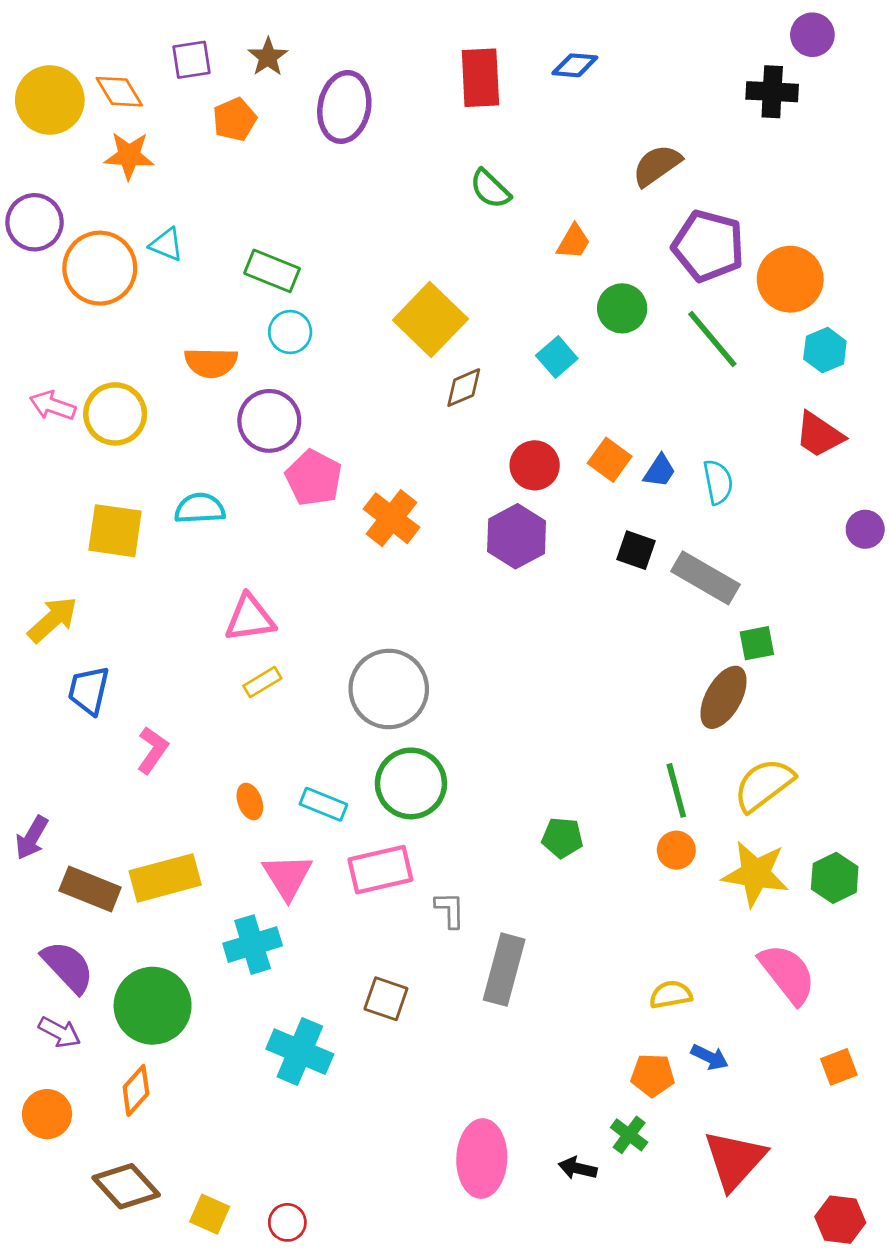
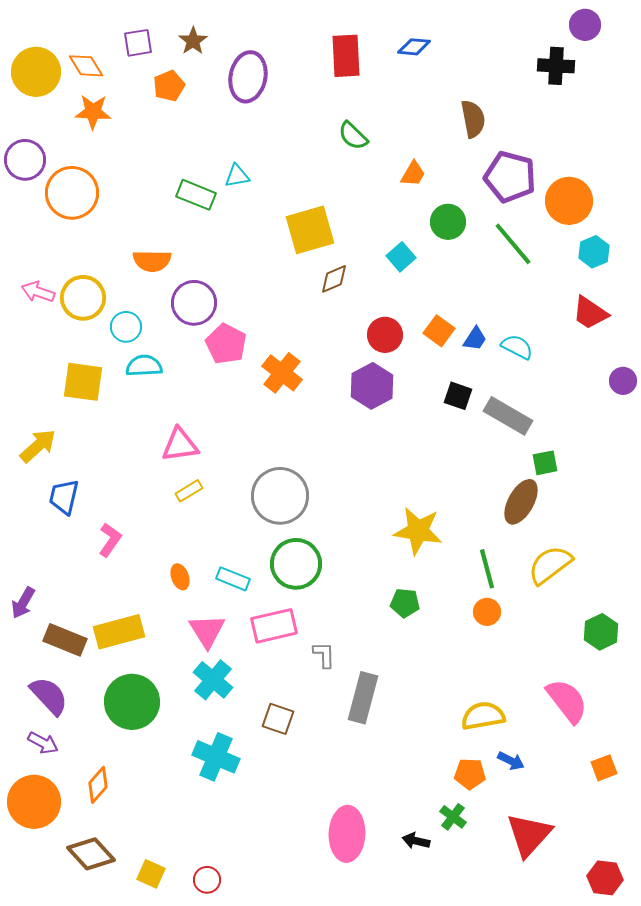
brown semicircle: (657, 165) -> (473, 119), turned 114
cyan triangle: (166, 244) -> (237, 176), moved, turned -32
yellow square: (430, 319) -> (310, 230), turned 30
cyan circle: (290, 332) -> (126, 327), moved
cyan semicircle: (718, 482) -> (517, 347), turned -52
yellow star: (755, 874) -> (418, 531), moved
cyan cross: (253, 945) -> (213, 680), moved, turned -33
yellow semicircle: (671, 995) -> (483, 716), size x1.4
green circle: (153, 1006) -> (132, 702), moved
orange circle: (47, 1114) -> (34, 802), size x1.5

